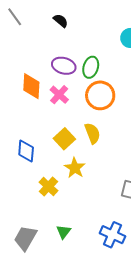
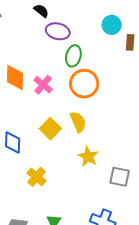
purple ellipse: (64, 66) -> (58, 31), moved
yellow star: (75, 168) -> (88, 157), moved

